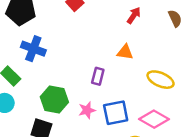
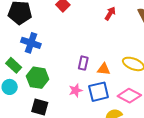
orange triangle: (125, 52) -> (104, 69), moved
green hexagon: (54, 99) -> (38, 78), moved

